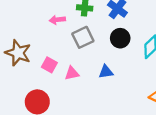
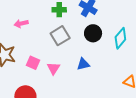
pink arrow: (57, 20) -> (21, 24), moved
pink triangle: (72, 73) -> (53, 68), turned -40

